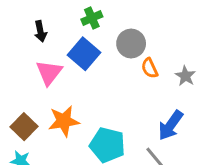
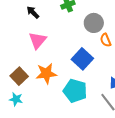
black arrow: (40, 31) -> (33, 12), turned 144
blue square: (84, 54) -> (82, 59), moved

